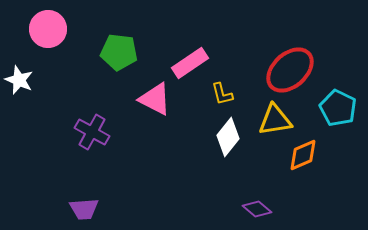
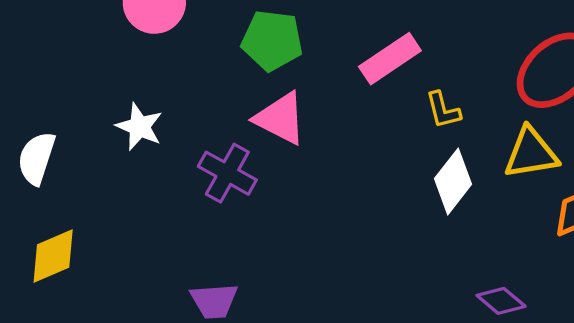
white star: (19, 80) -> (139, 127), moved
pink triangle: (155, 99) -> (280, 118), moved

